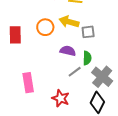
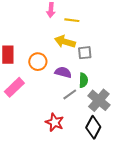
orange circle: (45, 27) -> (38, 62), moved
pink rectangle: (28, 83) -> (14, 87), moved, turned 54

